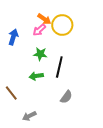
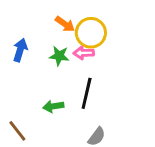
pink arrow: (39, 30) -> (84, 53), moved, turned 40
green star: (40, 54) -> (59, 56), moved

